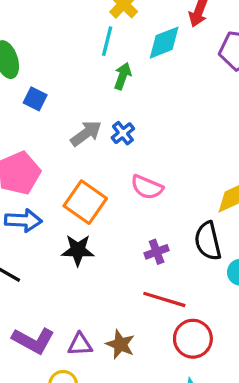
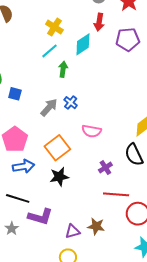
cyan line: (107, 41) -> (50, 51), turned 48
orange square: (85, 202) -> (57, 148), turned 30
purple L-shape: (33, 340) -> (40, 217), moved

